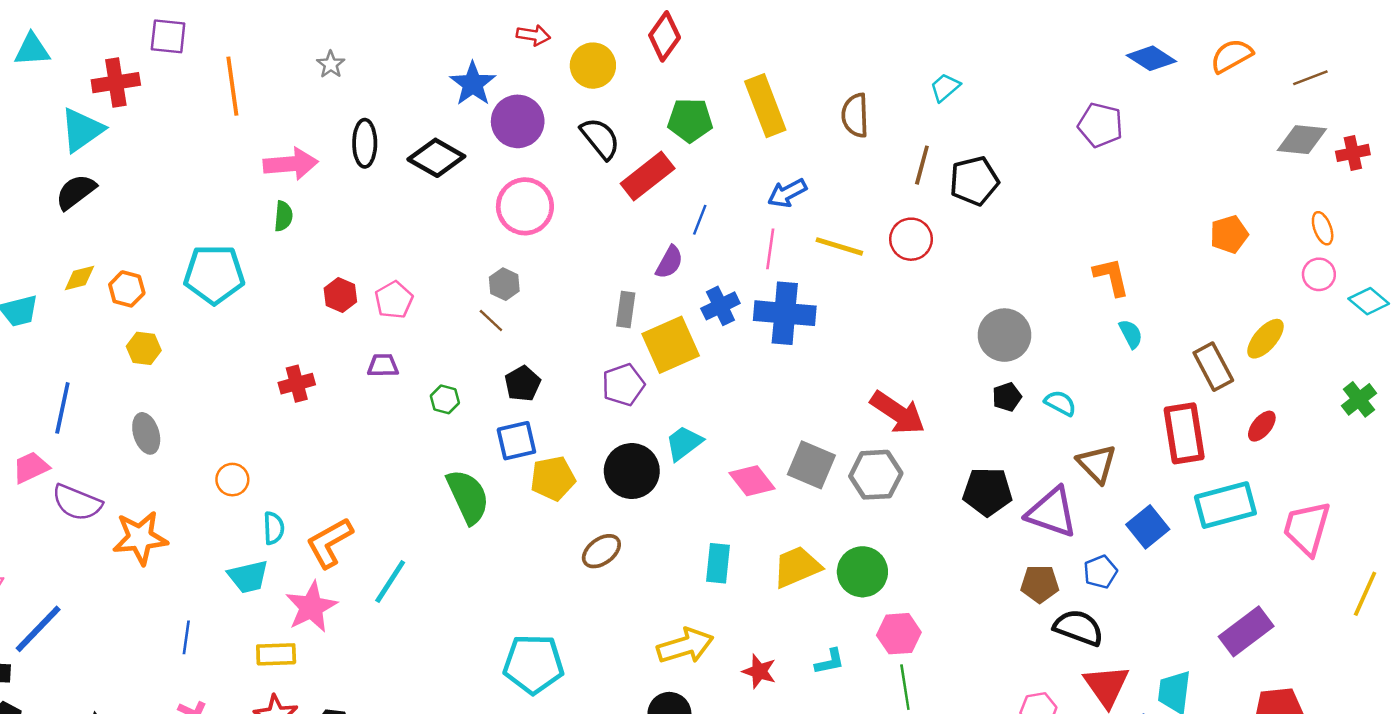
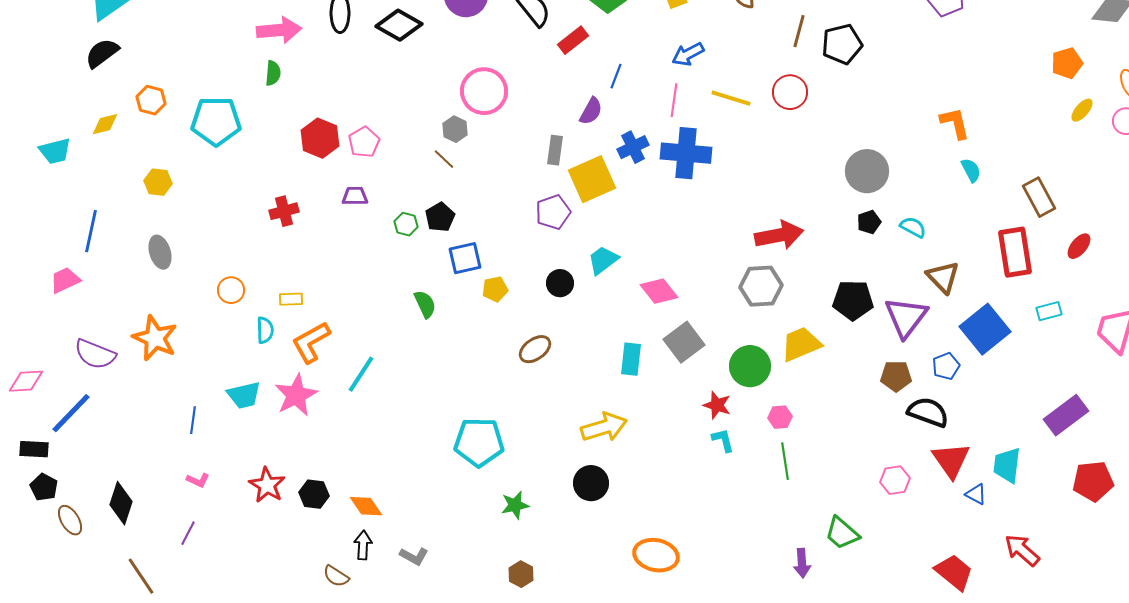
red rectangle: (648, 176) -> (573, 40), size x0.7
pink circle: (525, 206) -> (484, 91), moved
orange pentagon: (1229, 234) -> (1067, 63), moved
orange hexagon: (127, 289) -> (151, 100), moved
red hexagon: (340, 295) -> (320, 138), size x1.4
yellow ellipse: (1265, 339) -> (1082, 110), moved, size x0.7
black pentagon: (523, 384) -> (440, 217), moved
red arrow: (898, 413) -> (779, 235), turned -45
gray square: (811, 465) -> (684, 342), moved, turned 30
black circle: (632, 471) -> (560, 283), size x0.6
yellow pentagon: (553, 478) -> (495, 289), size x0.7
green semicircle: (468, 497) -> (425, 304), size x0.6
purple semicircle: (77, 503) -> (95, 354), moved
cyan rectangle: (1225, 505) -> (1049, 311), size x0.5
purple triangle: (1052, 512) -> (906, 317), turned 48
blue square: (1148, 527) -> (985, 329), size x1.4
orange star: (140, 538) -> (155, 338), turned 30
yellow trapezoid: (797, 567) -> (801, 344), moved
cyan trapezoid: (248, 577) -> (244, 395), moved
pink hexagon: (899, 634) -> (780, 417), size x0.7
yellow rectangle: (276, 654) -> (291, 299), moved, size x0.7
cyan L-shape: (830, 662) -> (723, 440), turned -92
red star: (759, 671) -> (717, 405), moved

